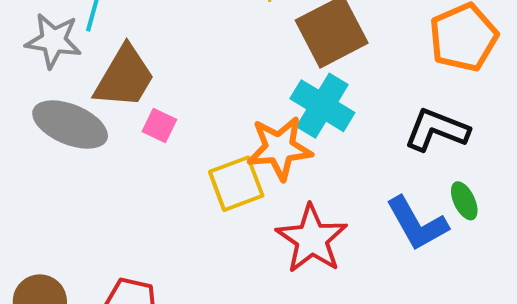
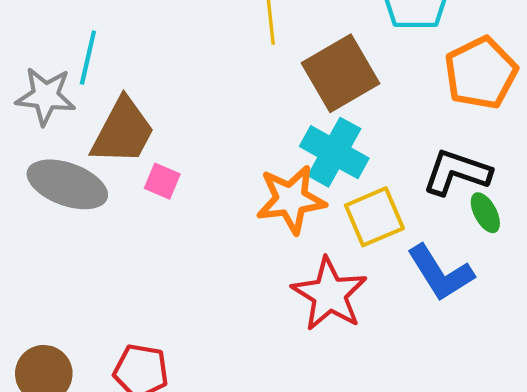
yellow square: (236, 184) -> (374, 217), moved
green ellipse: (464, 201) -> (485, 213), moved

